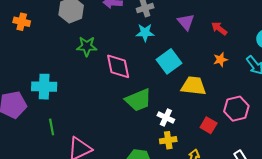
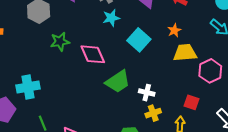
orange star: (220, 60) -> (174, 30), moved
yellow trapezoid: (193, 86) -> (185, 53), moved
red square: (209, 125) -> (192, 102), moved

